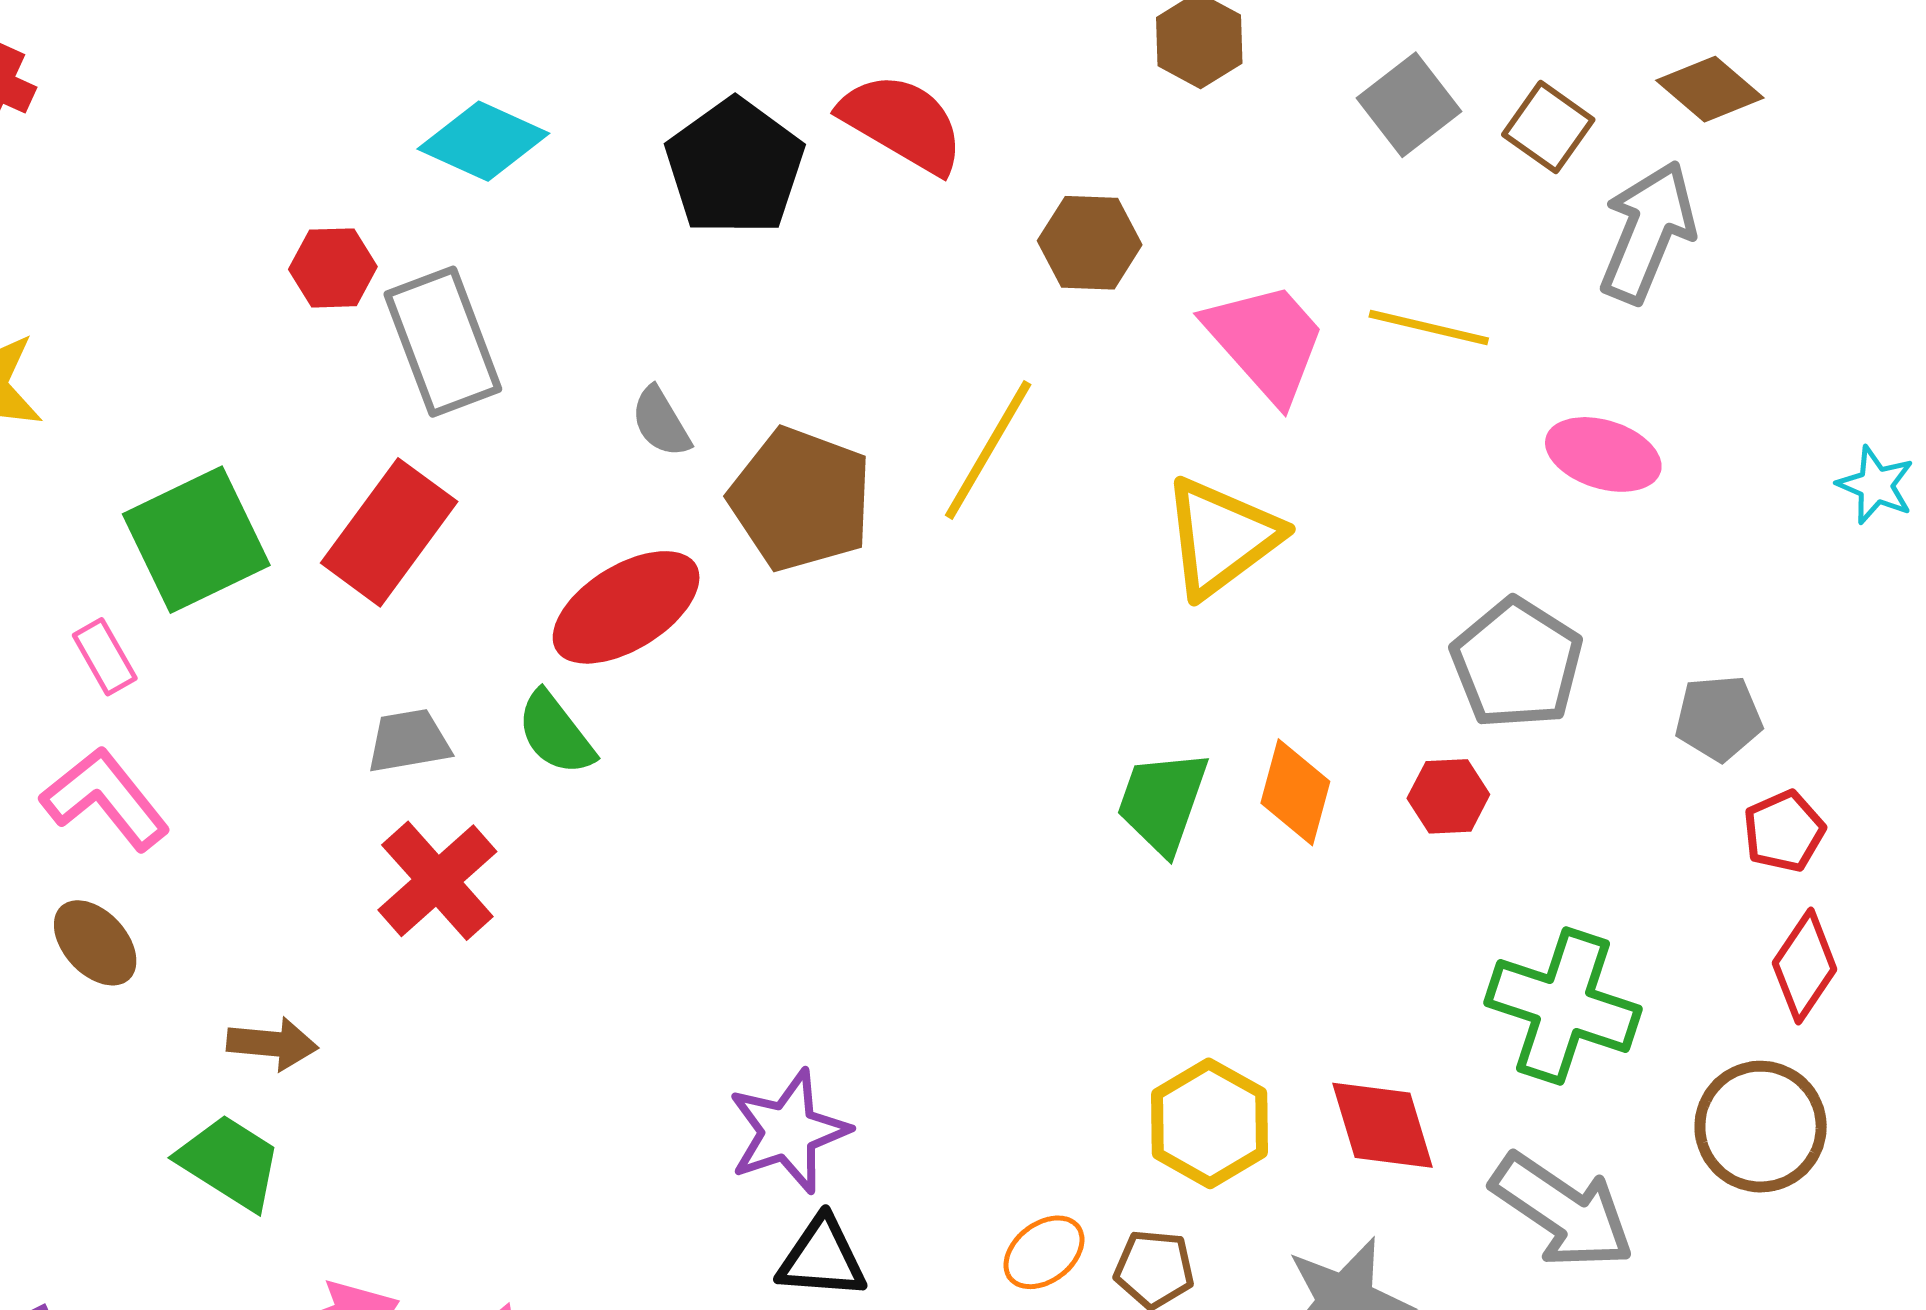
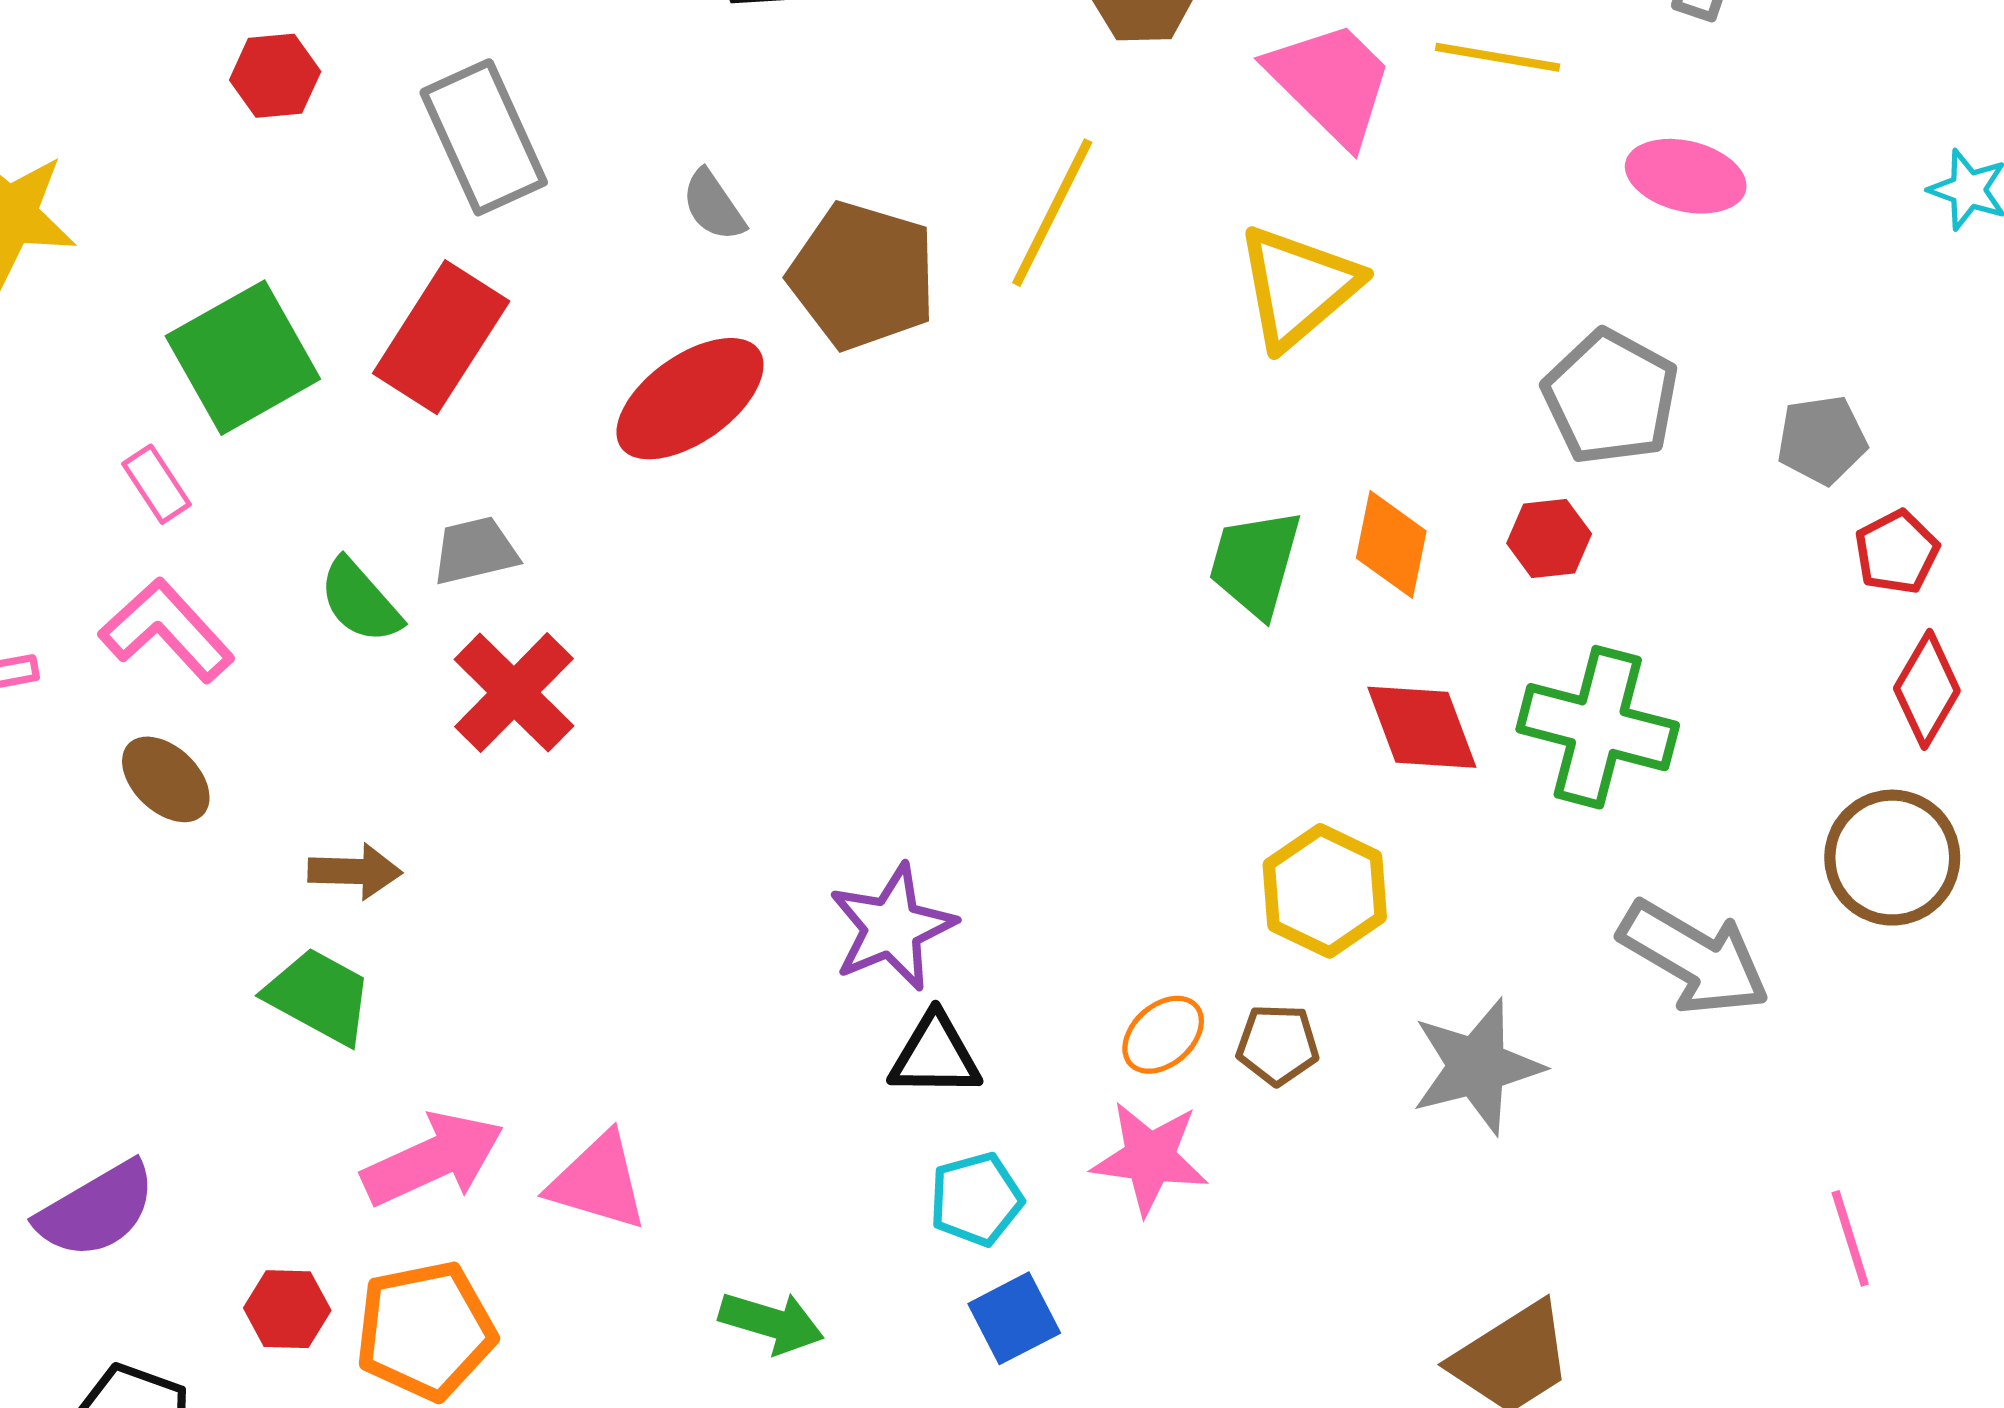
red hexagon: (333, 268) -> (275, 76), moved
green semicircle: (556, 733) -> (360, 601), moved
green cross: (1563, 1006) -> (1598, 727), moved
red diamond: (1382, 1125) -> (1422, 727), moved

